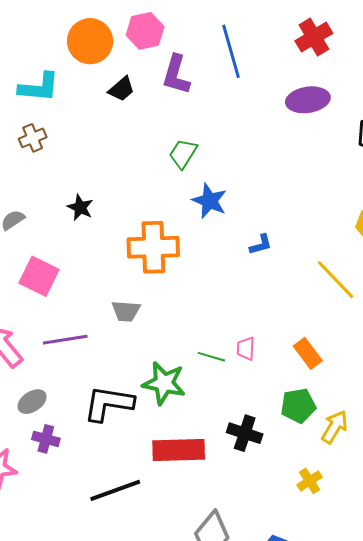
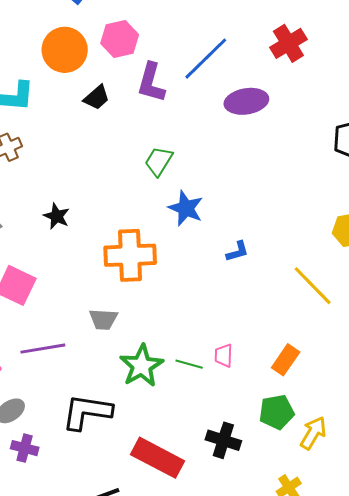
blue line: (231, 51) -> (206, 59), turned 62
purple ellipse: (308, 100) -> (246, 101), moved
orange rectangle: (308, 353) -> (286, 360), turned 72
green star: (164, 383) -> (142, 366), moved, turned 30
red rectangle: (179, 450) -> (158, 458), turned 30

